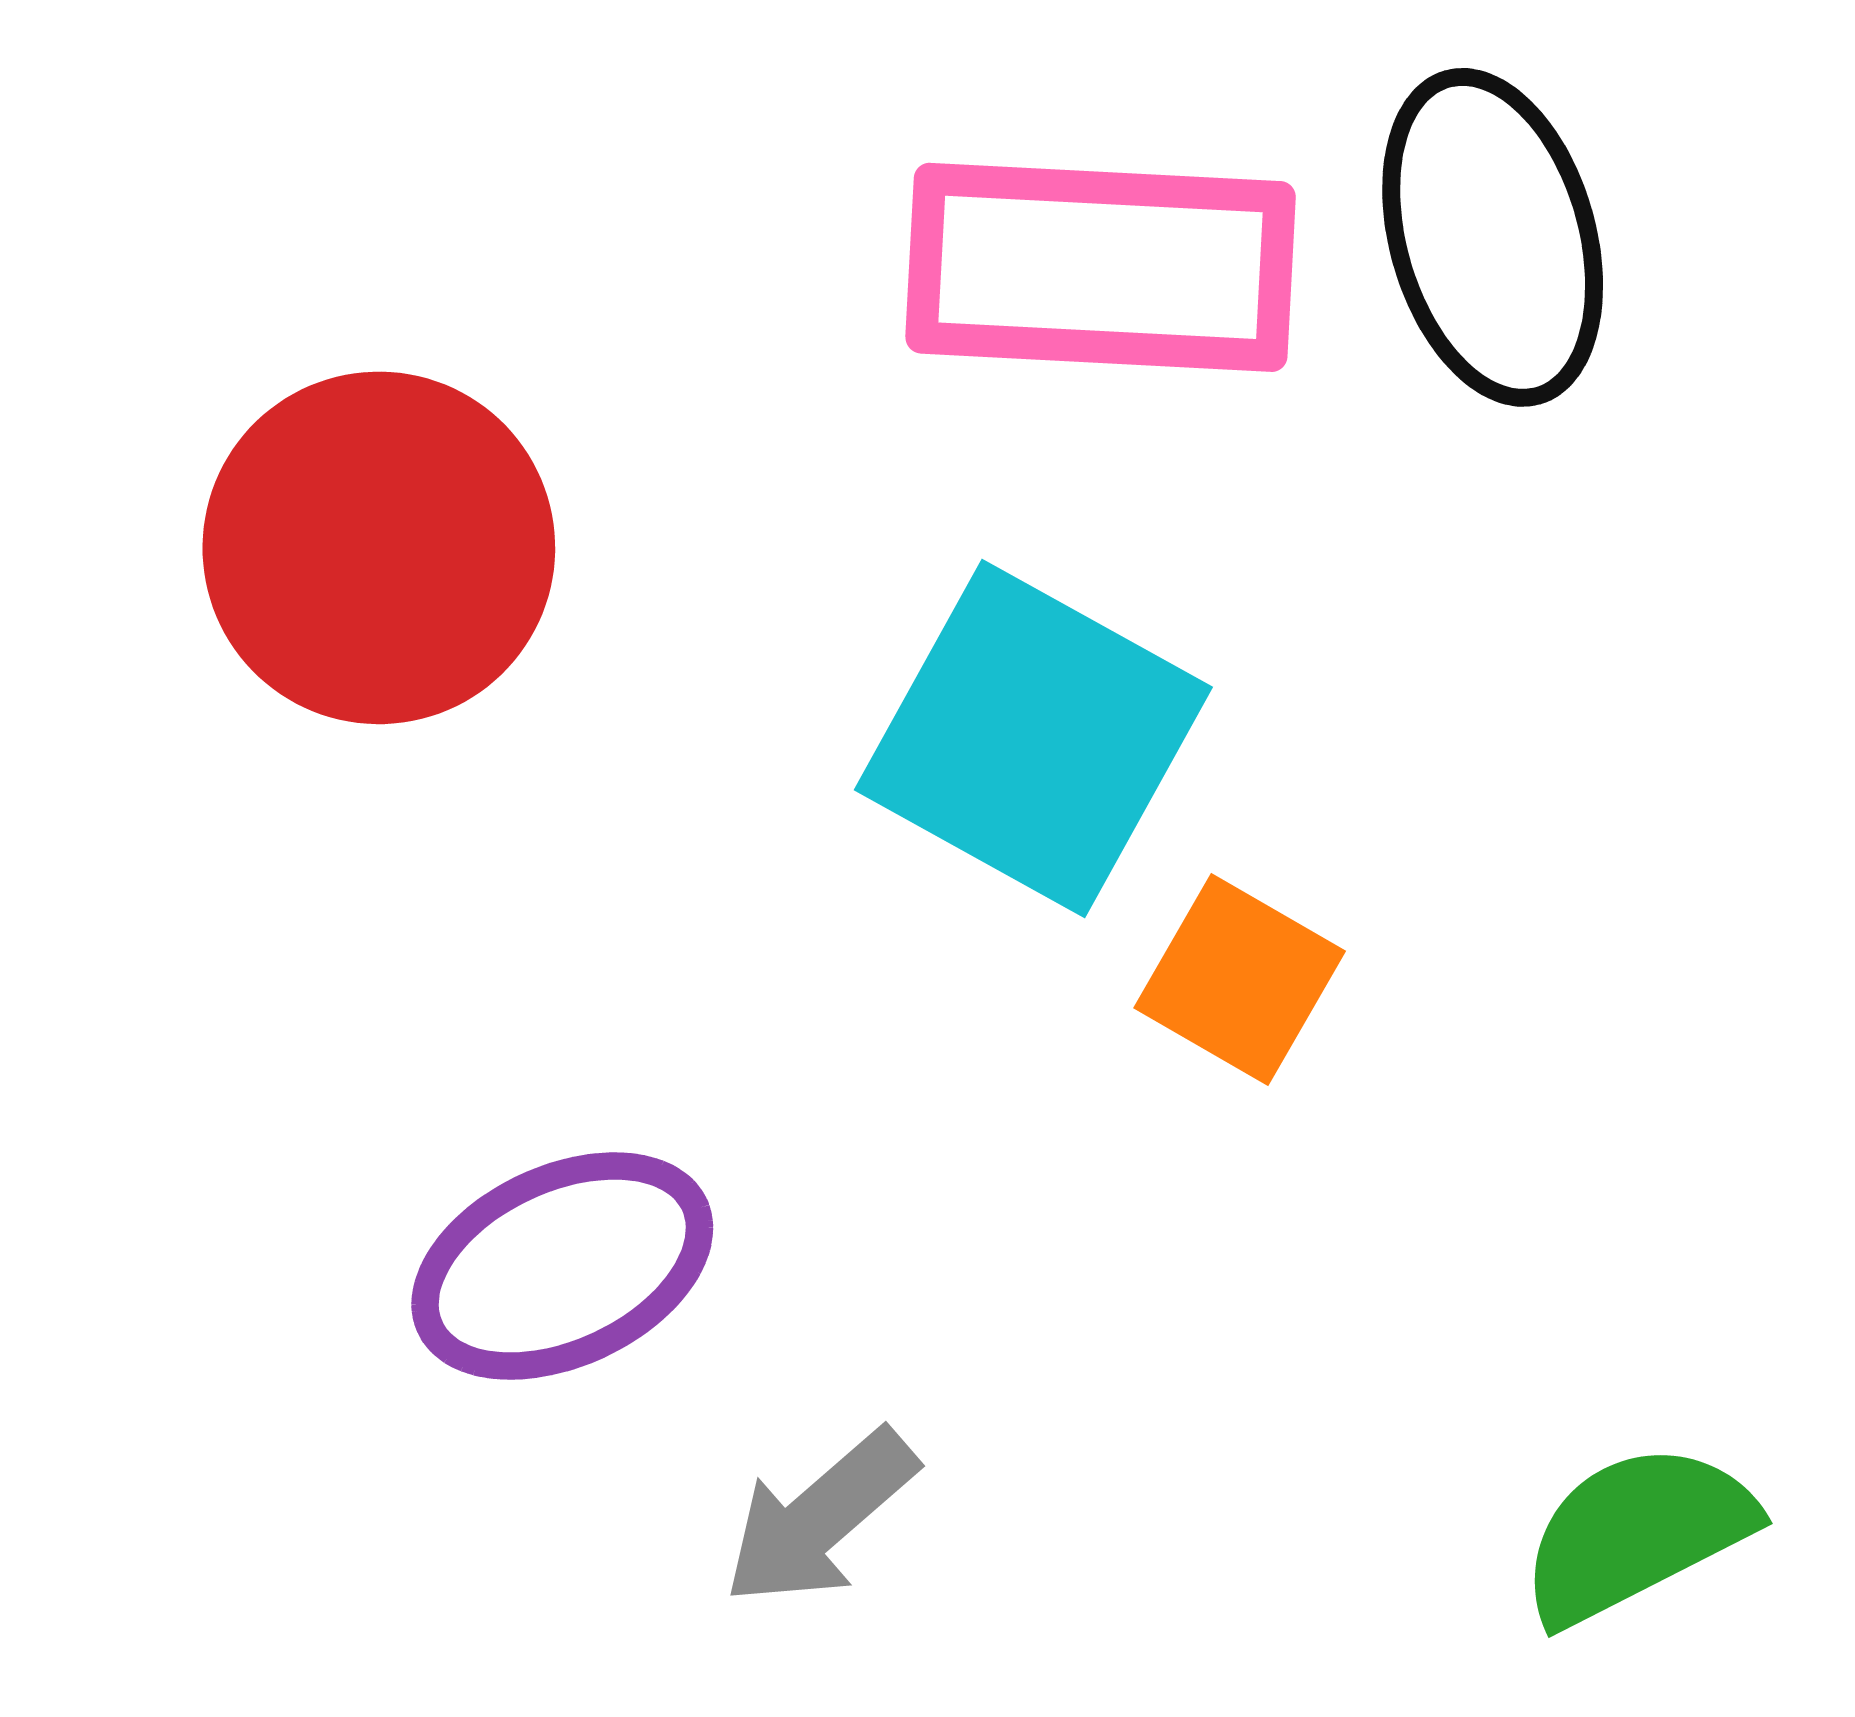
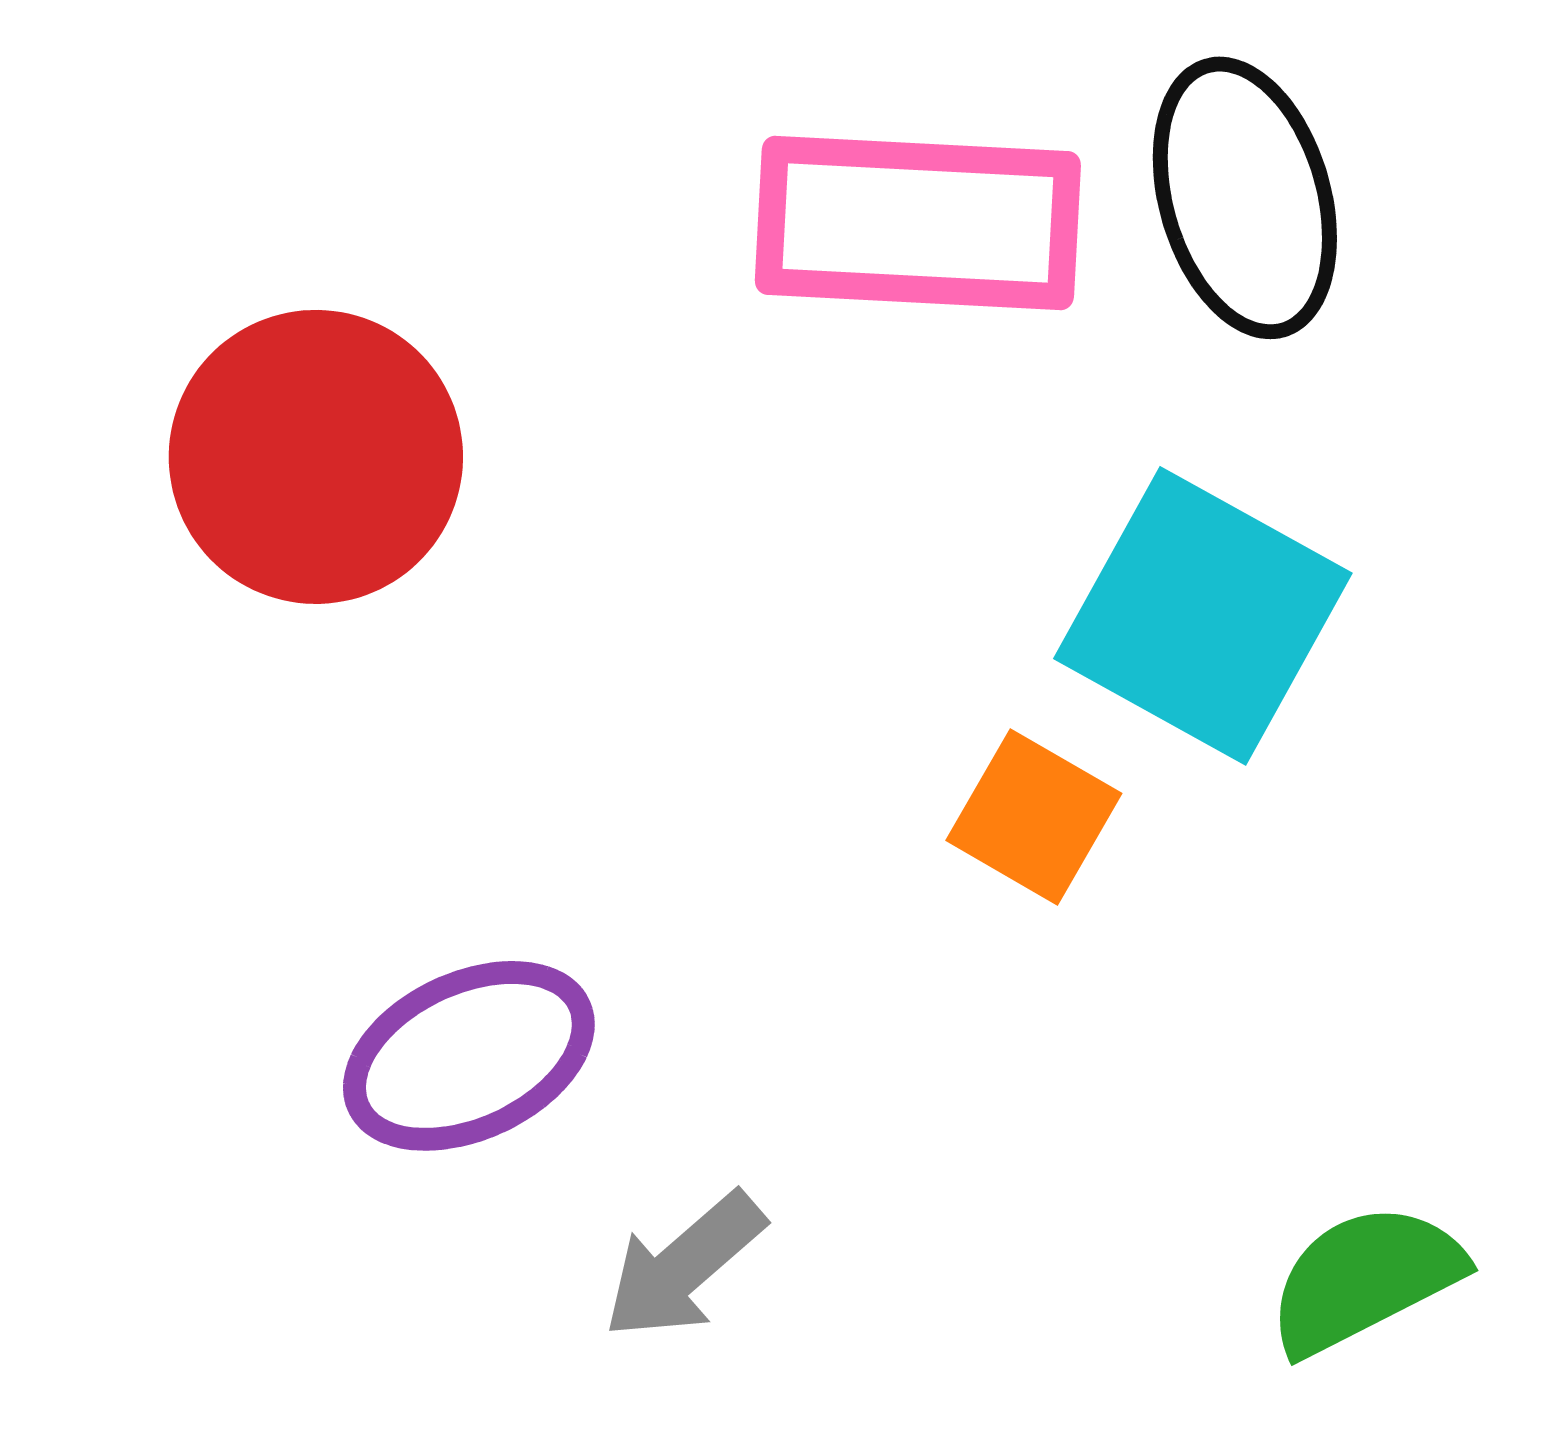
cyan square: (1033, 739) -> (1203, 616), moved

